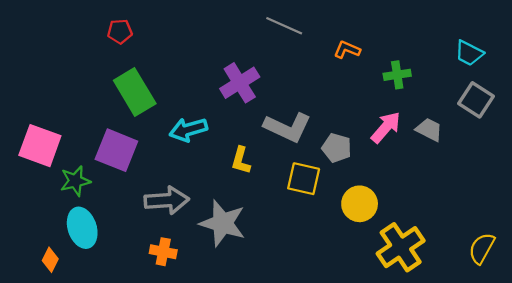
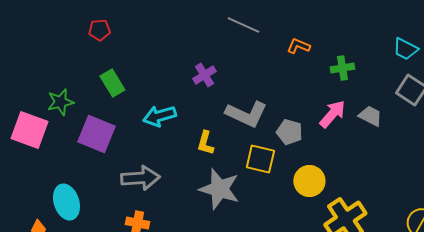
purple cross: (240, 83) -> (204, 75), size x0.7
green rectangle: (135, 92) -> (112, 83), size x0.7
green star: (75, 181) -> (60, 102), moved
gray star: (223, 223) -> (219, 189), moved

